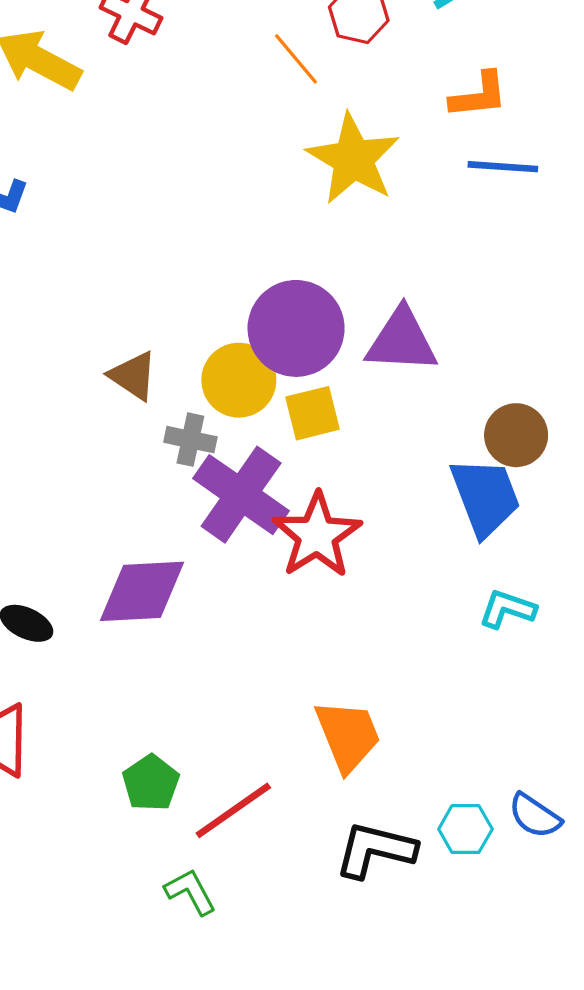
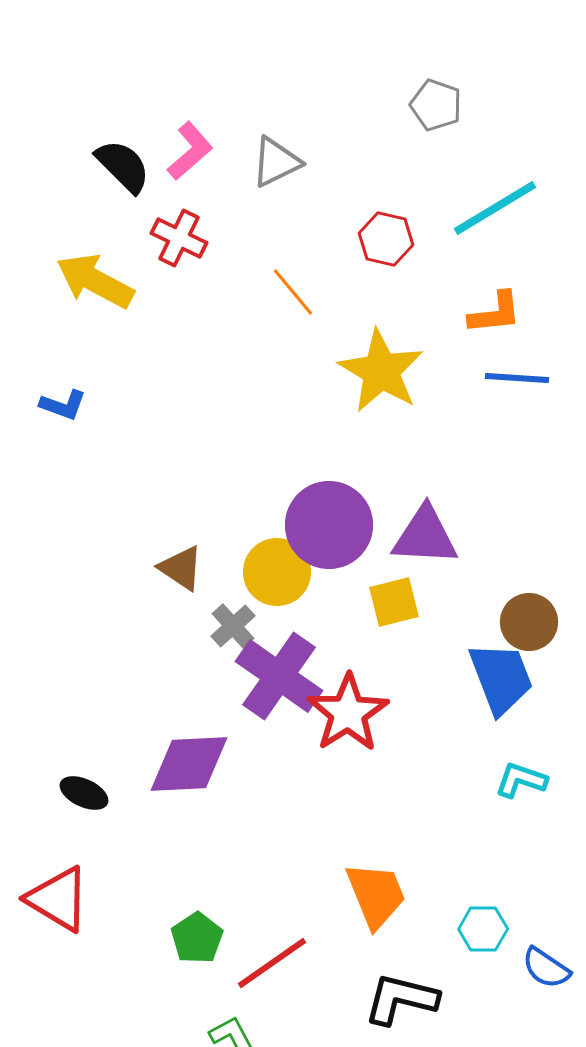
orange line: (296, 59) -> (293, 292), moved
yellow square: (313, 413) -> (394, 602), moved
gray cross: (190, 440) -> (233, 626), turned 36
cyan hexagon: (465, 829) -> (483, 929), moved

